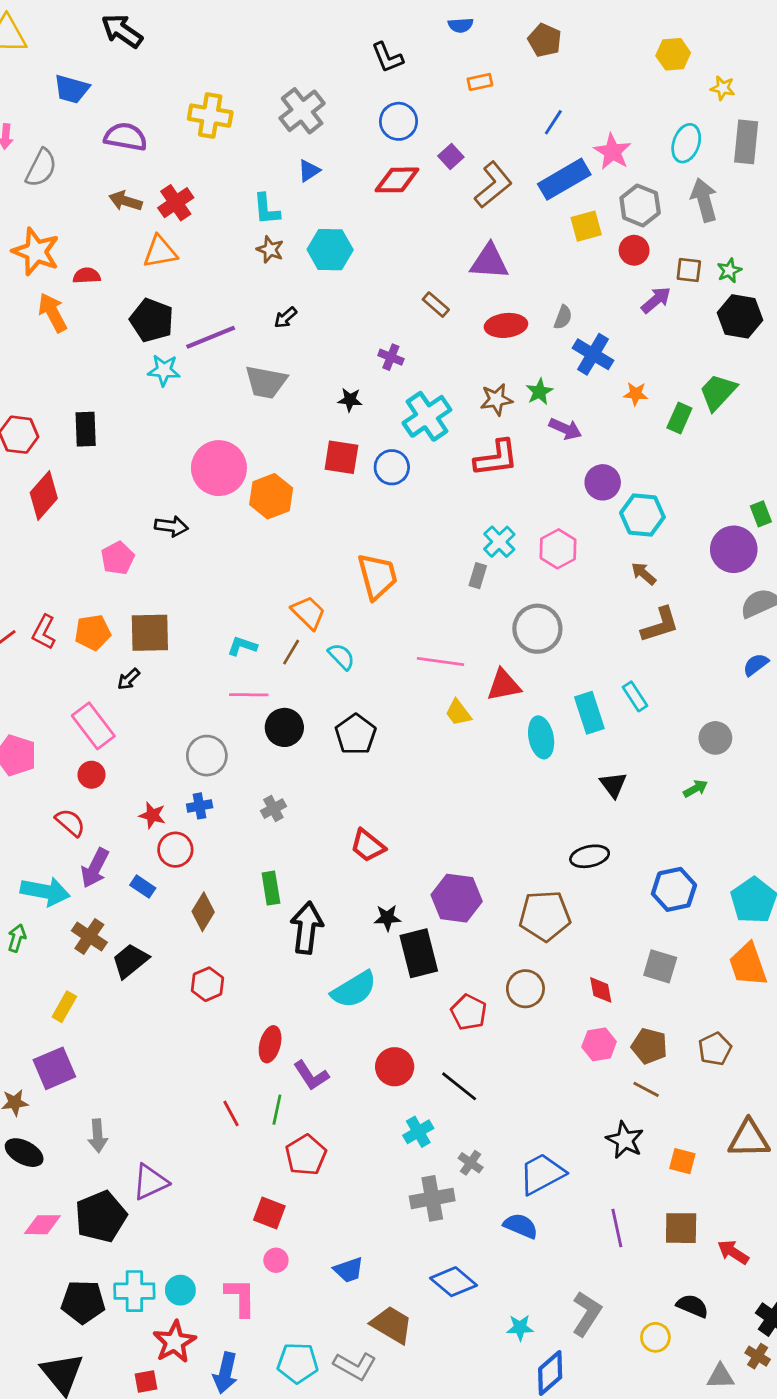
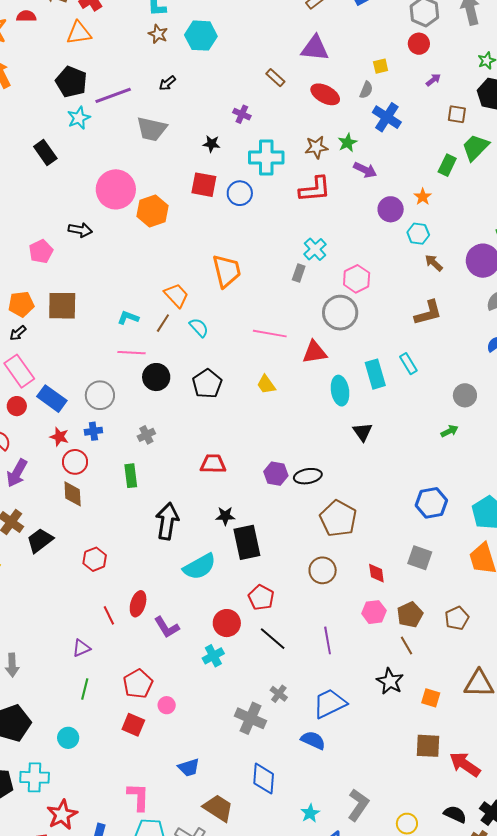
yellow square: (586, 226) -> (381, 66), moved, size x0.7
brown square: (689, 270) -> (457, 114), moved
red semicircle: (87, 276) -> (26, 16), moved
purple arrow: (656, 300) -> (433, 80), size x0.7
red ellipse: (506, 325) -> (325, 94), turned 32
cyan star: (164, 370) -> (79, 118), turned -30
orange star: (636, 394) -> (423, 197), moved, turned 30
cyan cross: (427, 416) -> (266, 158), turned 32
black rectangle: (86, 429) -> (45, 152), moved, turned -35
cyan hexagon: (642, 515) -> (418, 234), size x0.7
pink hexagon: (558, 549) -> (357, 279), moved
brown arrow: (644, 574) -> (434, 263), moved
black arrow: (129, 679) -> (18, 333), moved
yellow trapezoid: (458, 713) -> (266, 385), moved
black triangle: (613, 785) -> (362, 432), moved
red trapezoid: (368, 846) -> (213, 464), turned 140
black ellipse: (590, 856) -> (308, 476), moved
blue rectangle: (143, 887) -> (52, 399), moved, size x1.6
green rectangle: (271, 888) -> (131, 476), moved
purple hexagon: (457, 898) -> (276, 474), moved, size x0.7
brown diamond: (203, 912) -> (73, 494), moved, turned -36
brown pentagon: (545, 916) -> (338, 519), turned 30
red pentagon: (469, 1012) -> (261, 598), moved
brown pentagon: (649, 1046) -> (410, 615), turned 30
brown line: (646, 1089) -> (406, 646), turned 30
green line: (277, 1110) -> (85, 689), moved
red line: (231, 1113) -> (109, 615), moved
cyan cross: (418, 1132) -> (213, 656), moved
red pentagon: (306, 1155) -> (138, 684), moved
purple triangle: (150, 1182) -> (81, 648), moved, size x0.7
gray cross: (432, 1198) -> (250, 718), turned 32
purple line: (617, 1228) -> (328, 640), moved
red arrow: (733, 1252) -> (465, 764), size x1.4
pink circle: (276, 1260) -> (167, 705), moved
blue diamond: (453, 1282) -> (264, 779), turned 52
cyan circle: (180, 1290) -> (68, 738), moved
pink L-shape: (240, 1297) -> (138, 797), moved
black semicircle: (692, 1306) -> (455, 814), moved
cyan star: (520, 1328) -> (310, 813), turned -30

